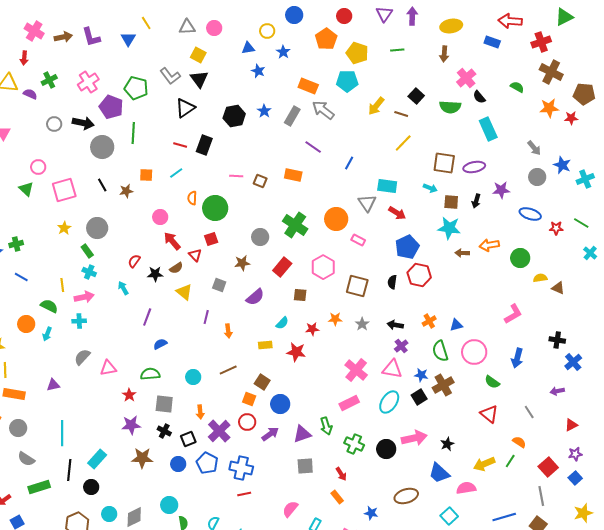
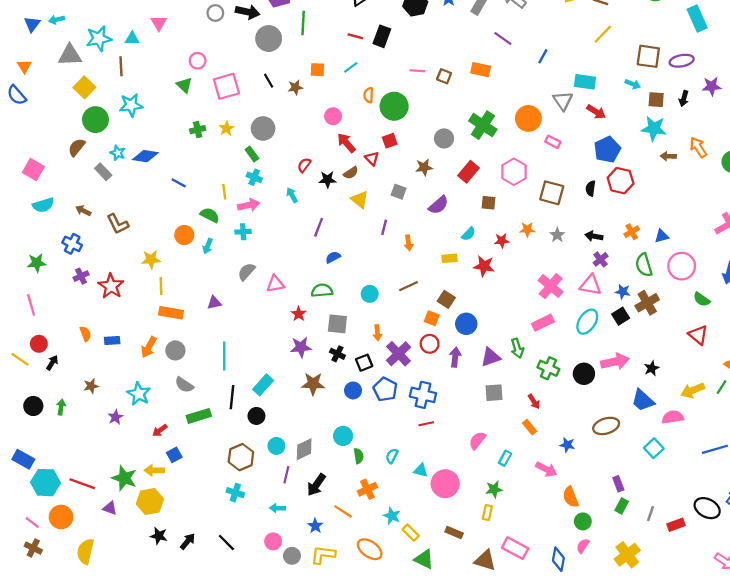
green cross: (16, 244) -> (198, 130), moved
orange arrow: (489, 245) -> (698, 147), turned 66
purple arrow: (270, 434) -> (455, 357), turned -48

